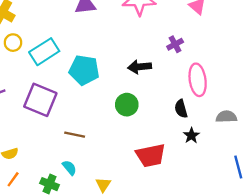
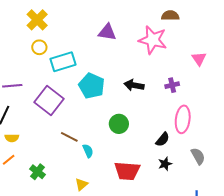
black arrow: (140, 67) -> (134, 85), moved
black semicircle: (181, 109) -> (163, 139), turned -140
gray semicircle: (226, 117) -> (198, 156), turned 48
cyan semicircle: (69, 168) -> (88, 151), moved

